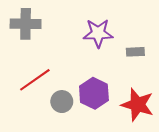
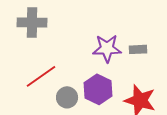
purple star: (98, 33) -> (107, 48), moved

